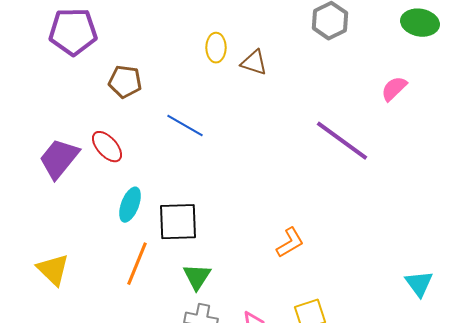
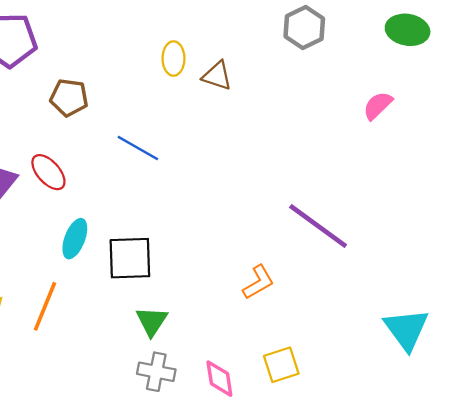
purple line: (342, 141) -> (318, 226), moved
orange line: (137, 264) -> (45, 306), moved
cyan triangle: (419, 284) -> (406, 329), size x1.4

